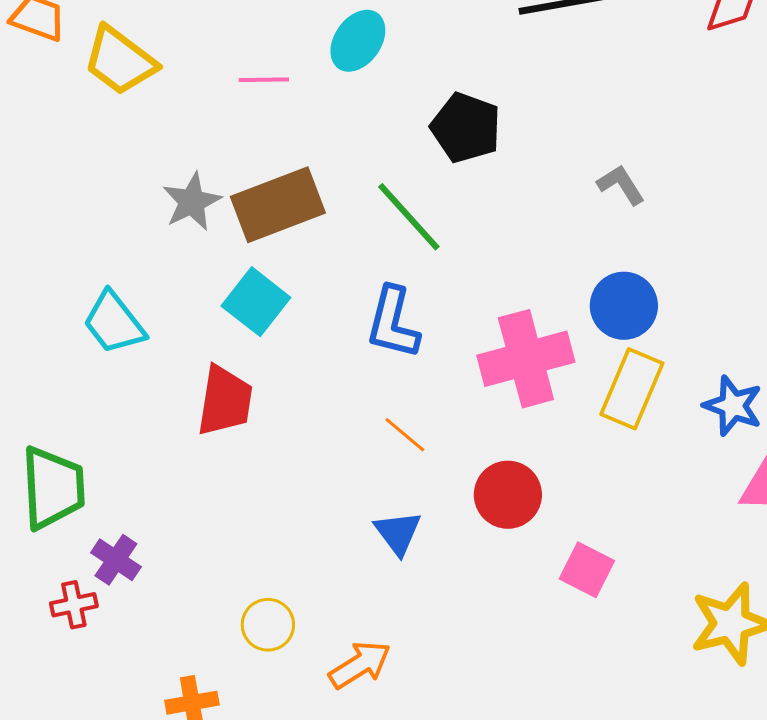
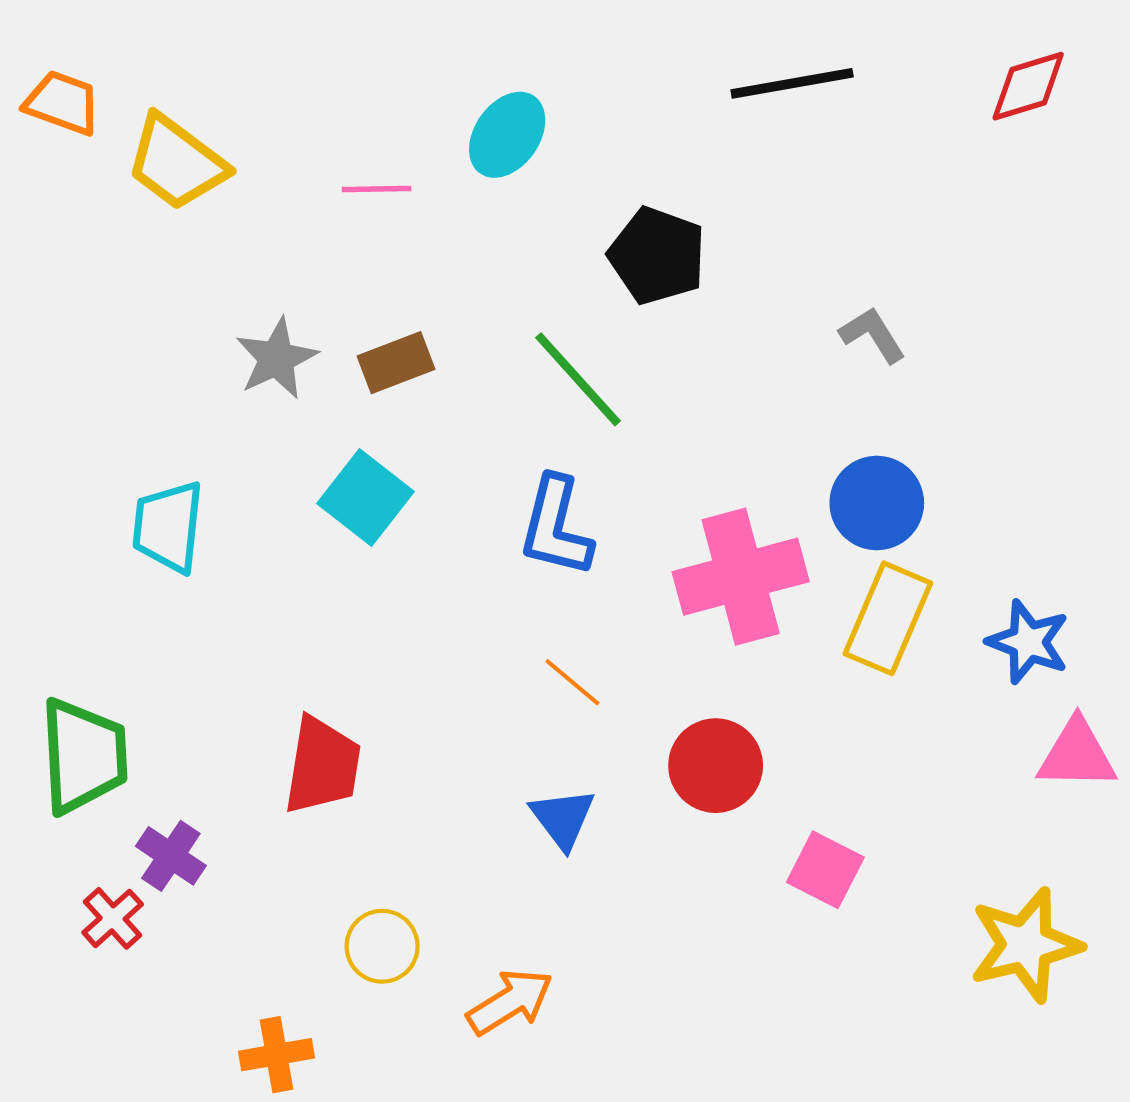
brown rectangle: (278, 205) -> (396, 363), size x0.6
cyan trapezoid: (114, 323) -> (168, 527), turned 44
red trapezoid: (225, 401) -> (322, 766), moved
red cross: (74, 605) -> (113, 918), turned -30

